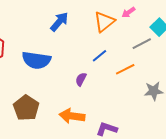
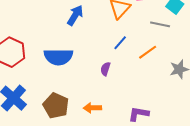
gray line: (142, 44) -> (160, 24), turned 48
orange arrow: (72, 116) -> (92, 108), moved, size x0.7

